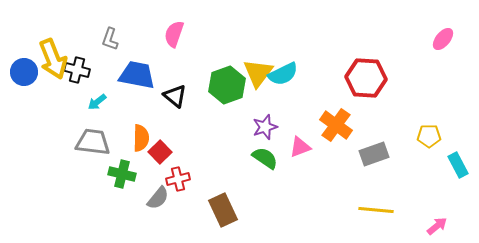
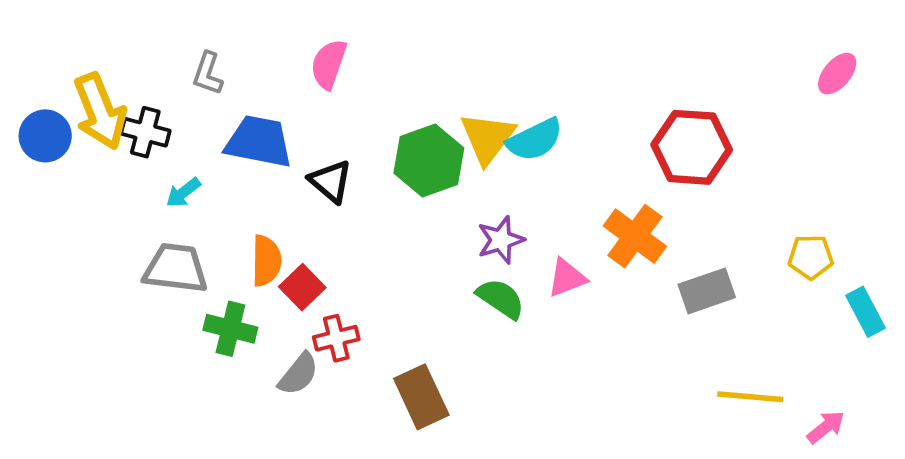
yellow line: (376, 210) -> (750, 397), moved

